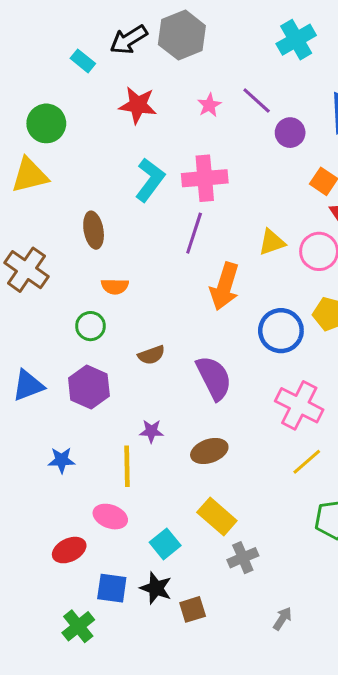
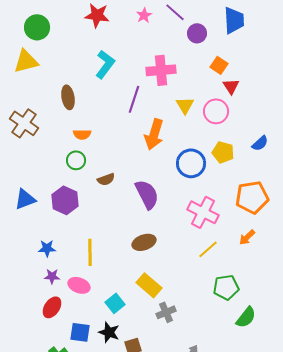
pink cross: (205, 178) -> (161, 70), moved
yellow triangle: (272, 242) -> (185, 105), turned -42
green circle: (90, 326) -> (76, 160), moved
purple star: (151, 431) -> (52, 276), moved
red ellipse: (69, 550) -> (52, 307), turned -30

